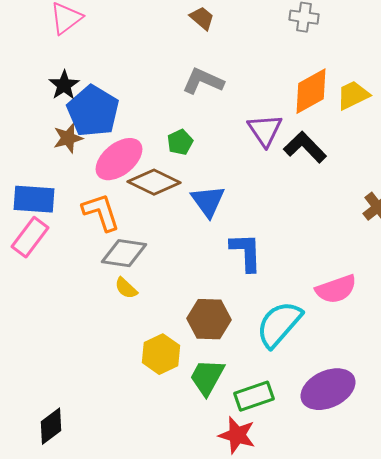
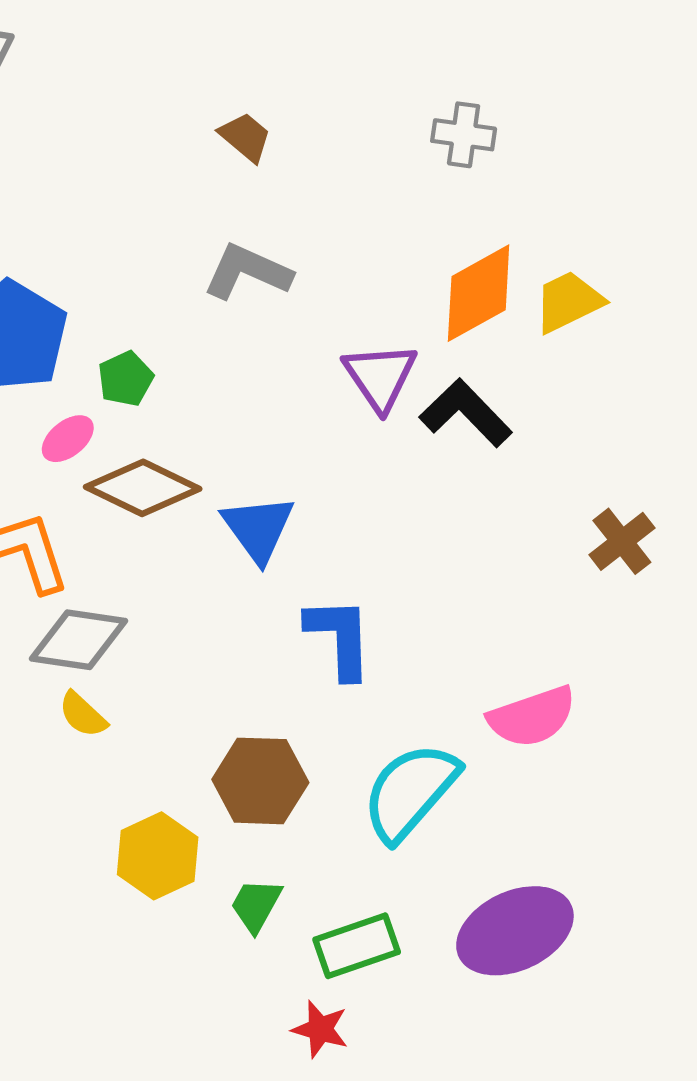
green pentagon: (180, 142) -> (126, 379), moved
pink ellipse: (119, 159) -> (68, 439), size x0.5
green trapezoid: (207, 377) -> (256, 905), size x0.7
red star: (237, 435) -> (320, 1029), size x0.7

